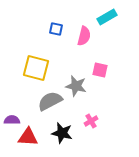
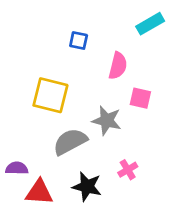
pink semicircle: (84, 36) -> (118, 66), moved

